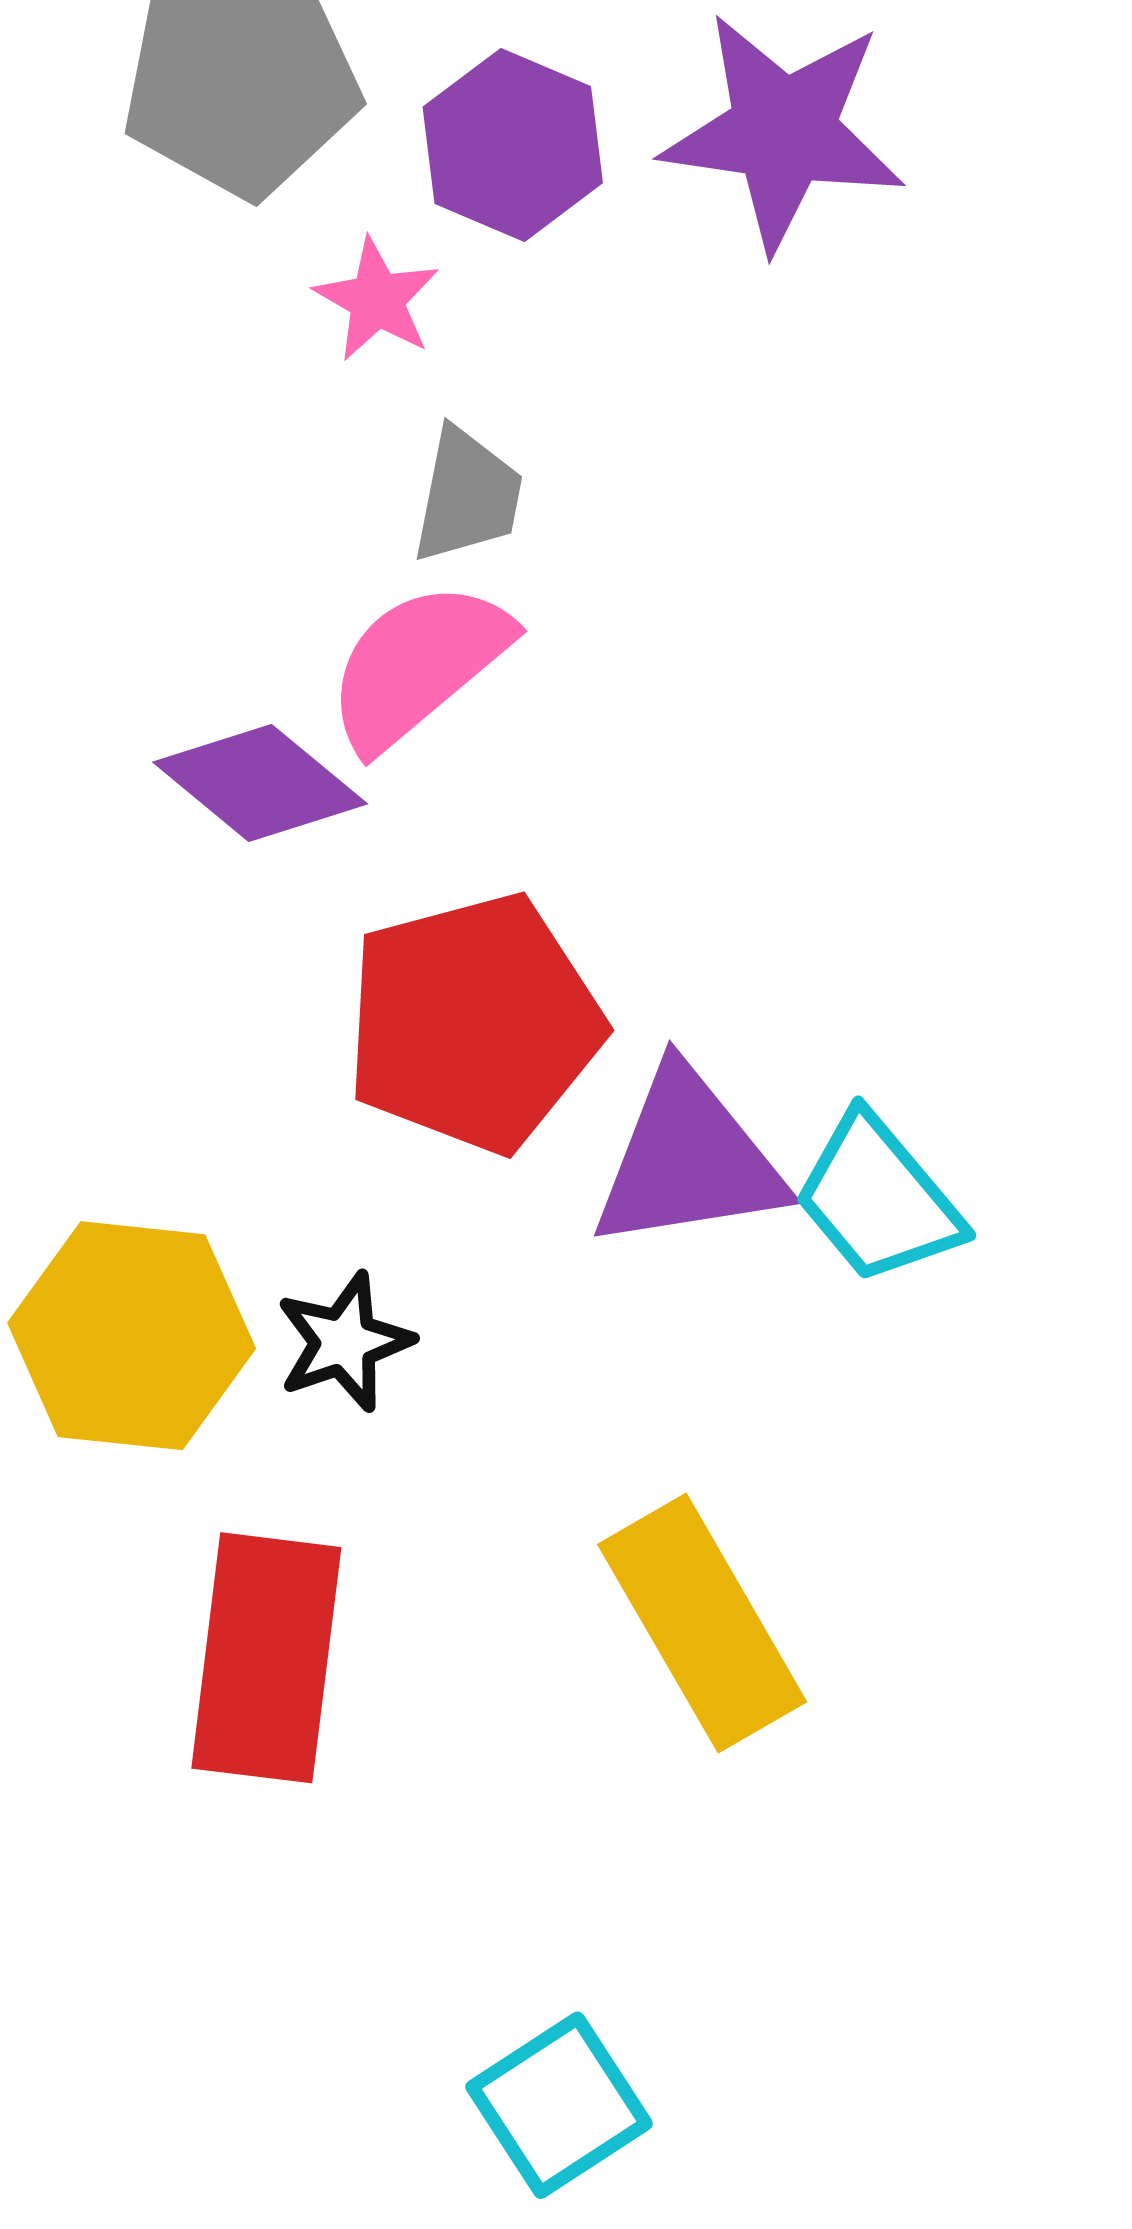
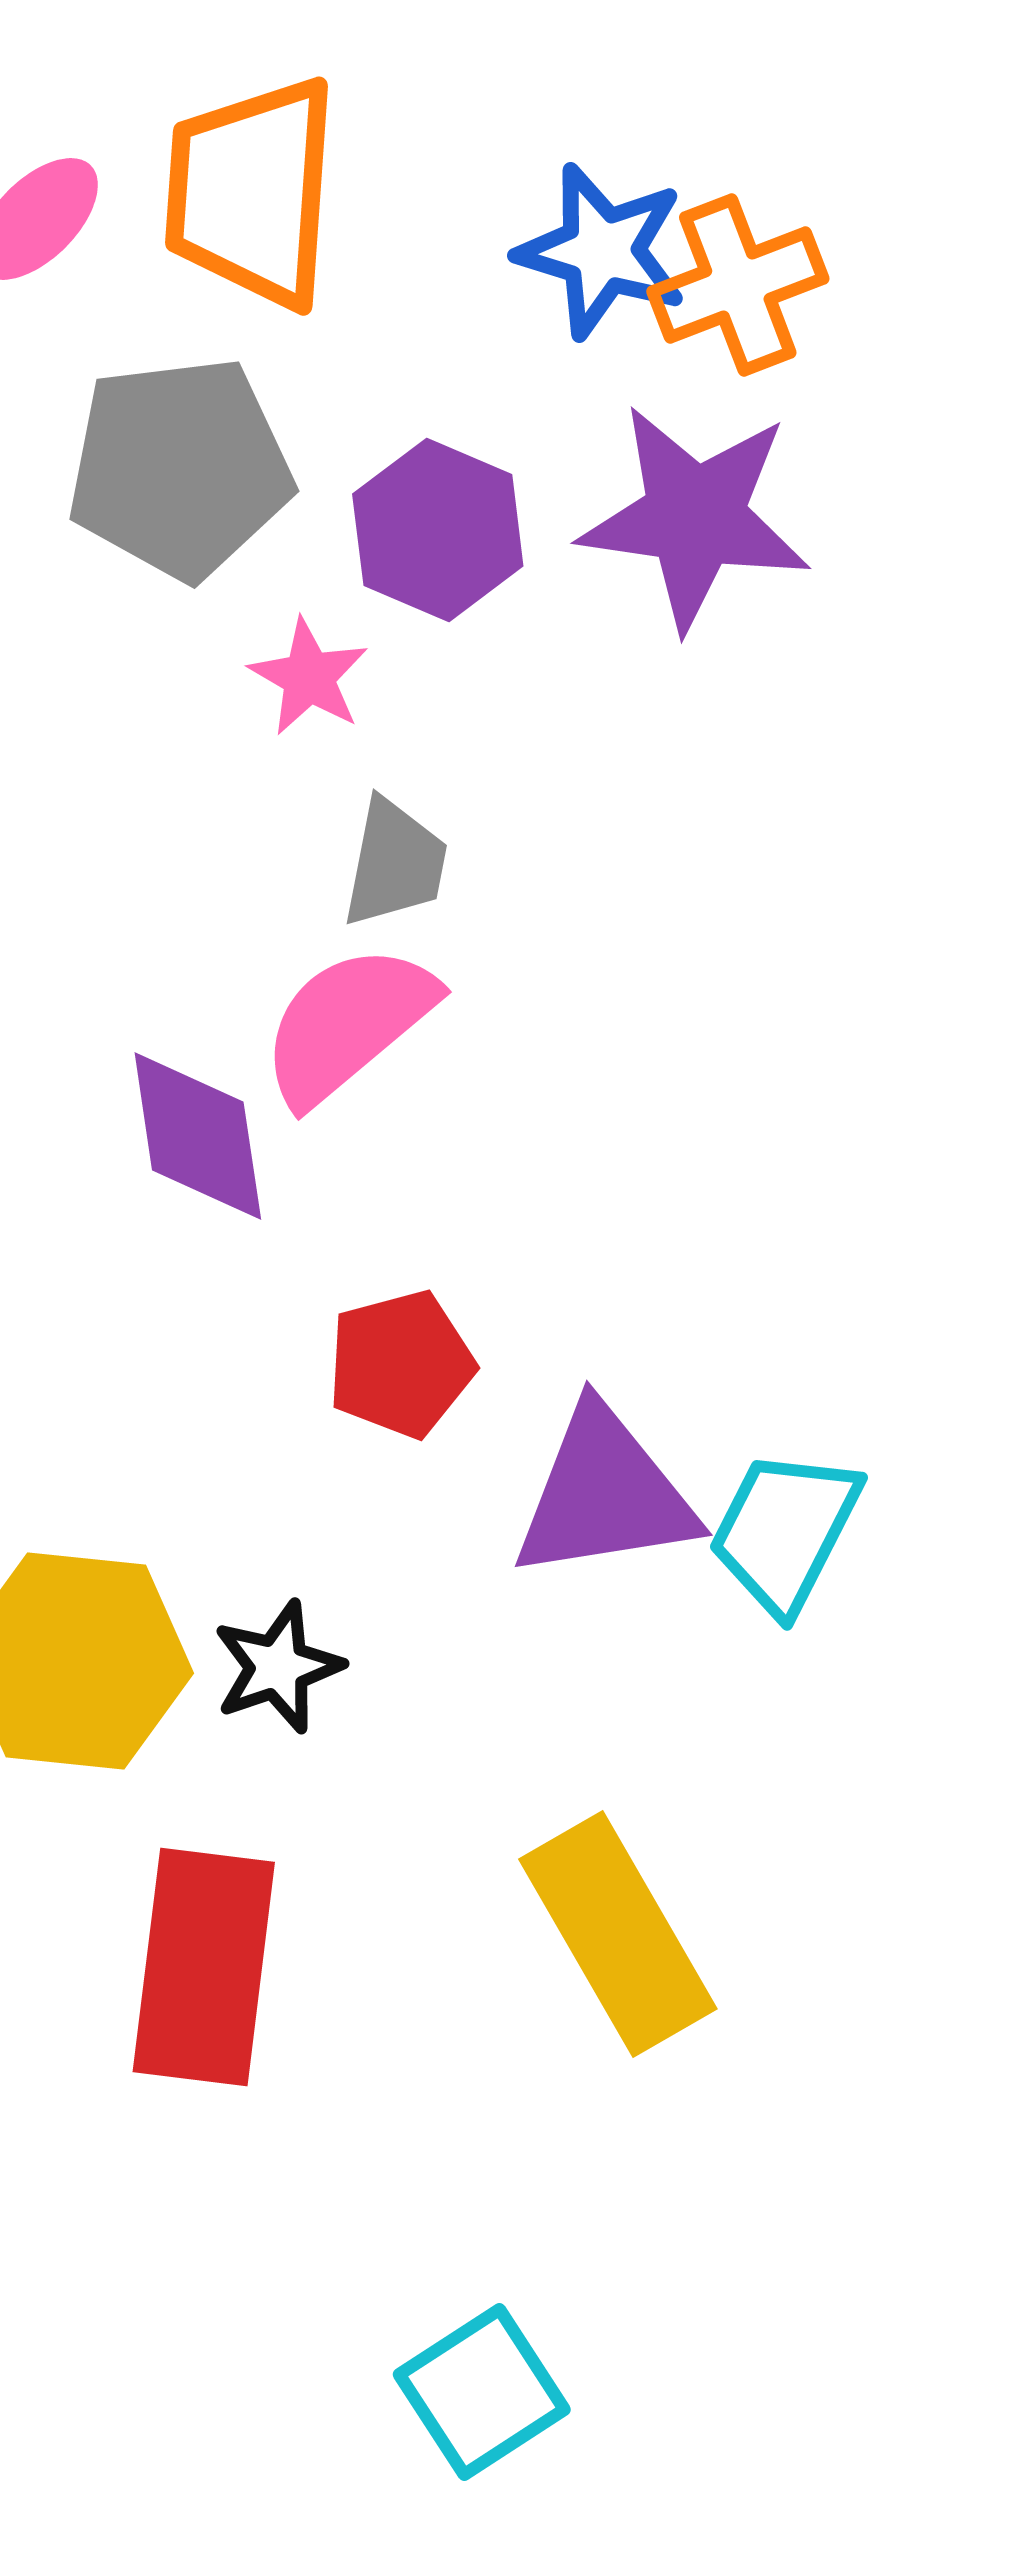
purple diamond: (260, 783) -> (198, 1136), turned 42
red pentagon: (474, 1023) -> (401, 1364), size x0.6
cyan trapezoid: (878, 1199) -> (785, 1531), turned 67

